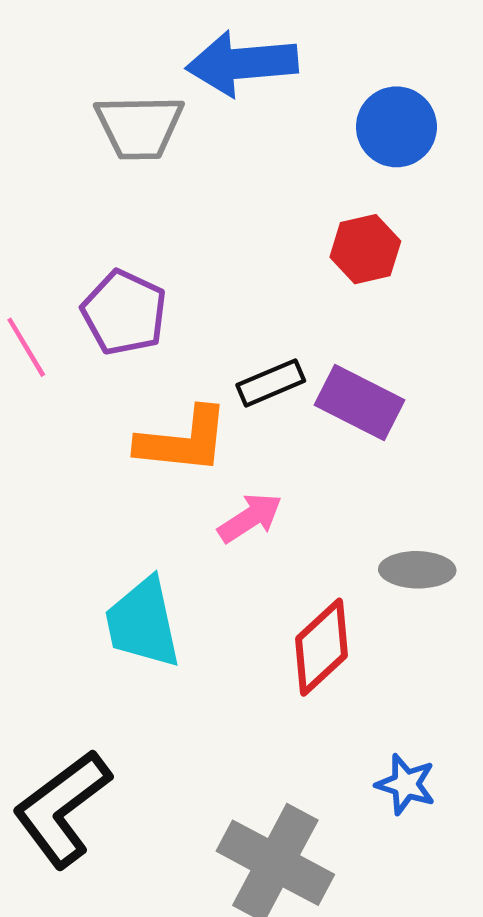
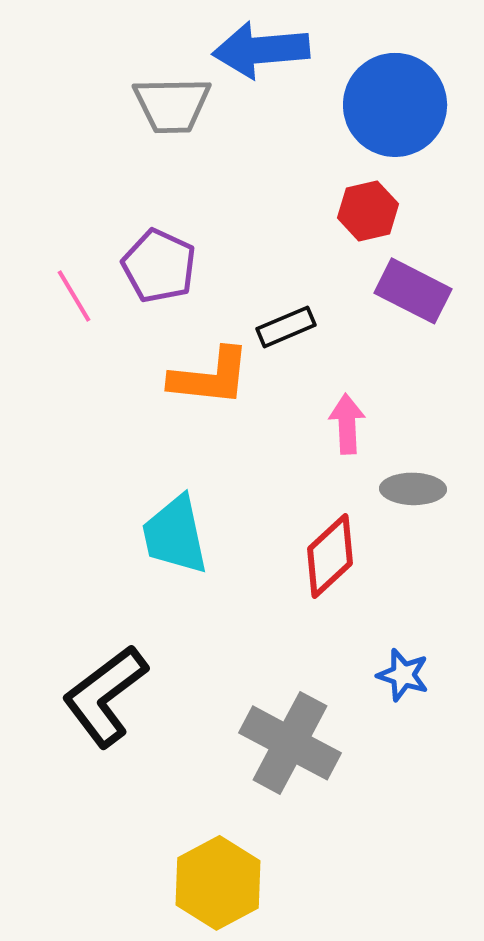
blue circle: (396, 127) -> (395, 105), size x1.5
purple rectangle: (360, 403) -> (413, 291), moved
pink arrow: (250, 518) -> (347, 424), moved, turned -60

